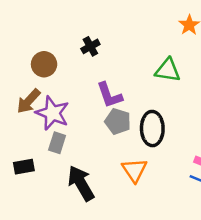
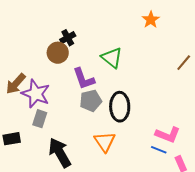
brown circle: (44, 64) -> (58, 53), moved
green triangle: (168, 70) -> (112, 58), moved, turned 30
gray pentagon: (118, 121) -> (91, 101), turned -30

